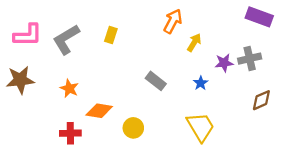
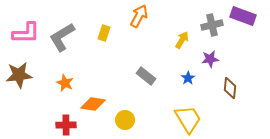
orange arrow: (173, 21) -> (139, 16), moved
gray cross: (250, 59) -> (212, 25), moved
brown diamond: (261, 100) -> (230, 88), moved, turned -60

